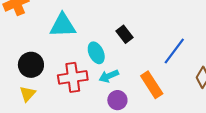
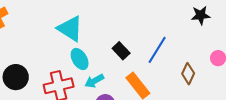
cyan triangle: (63, 25) -> (70, 29), moved, turned 40
black rectangle: (124, 34) -> (121, 51), moved

